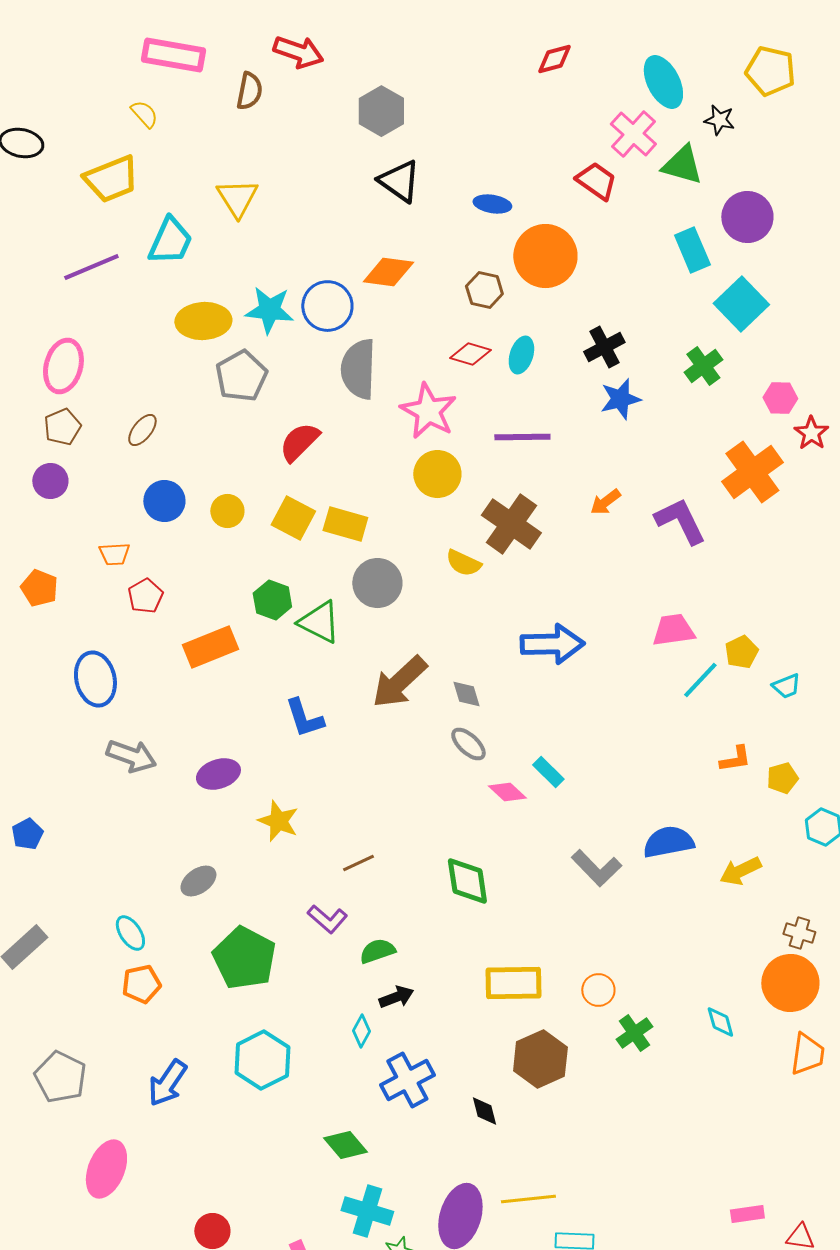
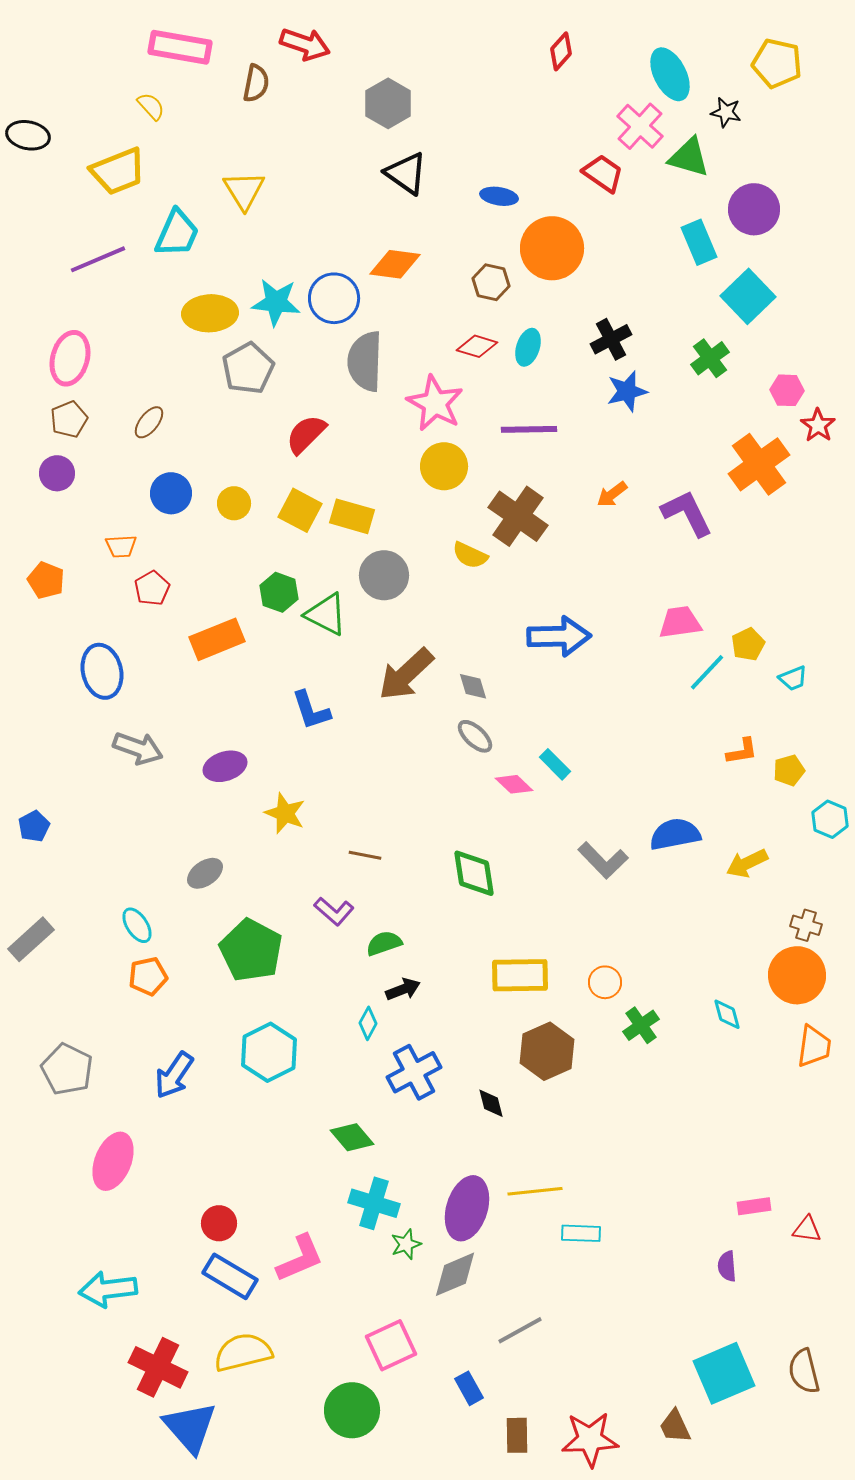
red diamond: (554, 59) -> (561, 51), turned -33
brown line: (358, 863) -> (365, 855), turned 36

